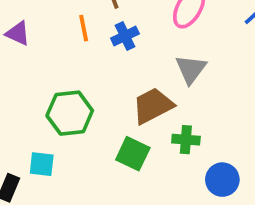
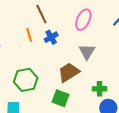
green cross: (186, 140) -> (100, 89), moved

